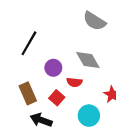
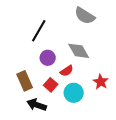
black line: (29, 43) -> (39, 31), moved
red semicircle: (74, 82) -> (67, 71), turned -40
cyan circle: (89, 116) -> (74, 93), moved

